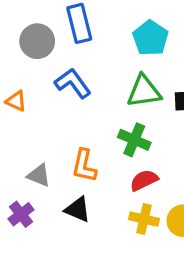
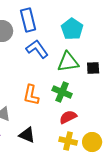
blue L-shape: (73, 83) -> (37, 49), moved
orange L-shape: (84, 166) -> (31, 95), moved

